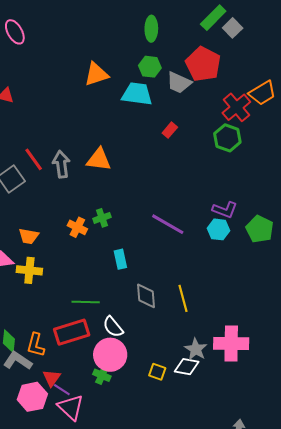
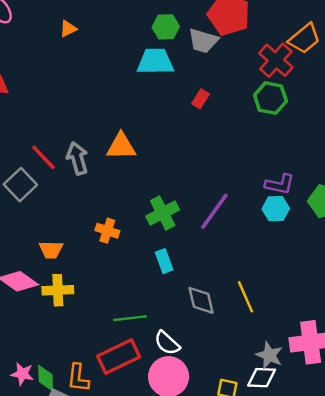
orange triangle: (96, 74) -> (68, 29), moved, size x0.6
green cross: (102, 218) -> (163, 213), moved, size x1.5
purple line: (168, 224) -> (214, 211), turned -76

